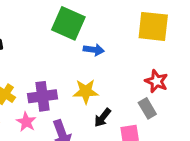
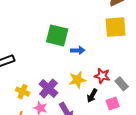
red star: (156, 81) -> (102, 76), moved
purple cross: (42, 96) -> (48, 88), turned -30

